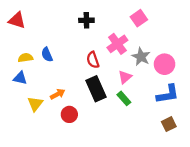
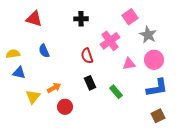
red triangle: (17, 20) -> (34, 19), moved
gray star: (141, 57) -> (148, 35), moved
yellow semicircle: (25, 58) -> (13, 54), moved
pink triangle: (125, 77) -> (129, 64), moved, turned 32
black rectangle: (96, 89) -> (90, 83), size x0.6

